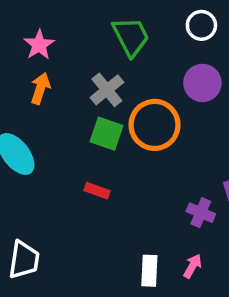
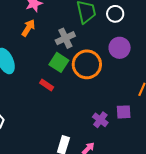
white circle: (201, 25) -> (115, 14), moved
red rectangle: (97, 191) -> (47, 85), moved

